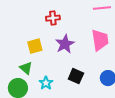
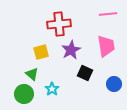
red cross: (53, 18) -> (59, 24), size x1.6
black square: (76, 76) -> (85, 73), moved

